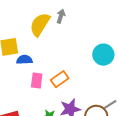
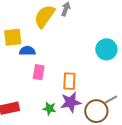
orange rectangle: (60, 79) -> (69, 81), moved, turned -54

